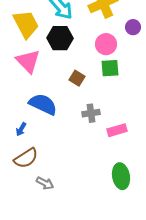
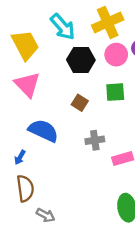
black hexagon: (60, 38) -> (81, 60), moved
pink circle: (106, 44) -> (116, 55), moved
brown semicircle: (26, 158) -> (25, 188), turned -65

